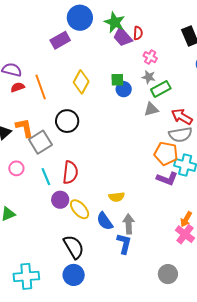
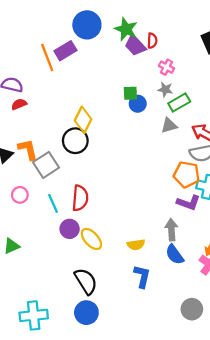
yellow diamond: (81, 82) -> (83, 120), moved
orange line: (41, 87) -> (47, 58), moved
yellow semicircle: (117, 197) -> (136, 245), moved
blue semicircle: (105, 221) -> (175, 255), moved
gray arrow: (129, 224) -> (171, 230), moved

